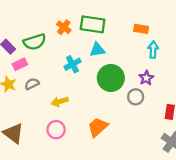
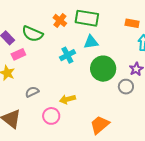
green semicircle: (35, 42) -> (32, 34), turned 40
gray semicircle: (32, 84) -> (32, 92), moved
yellow arrow: (60, 101) -> (67, 99), moved
orange trapezoid: (98, 127) -> (100, 125), moved

